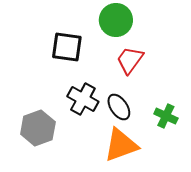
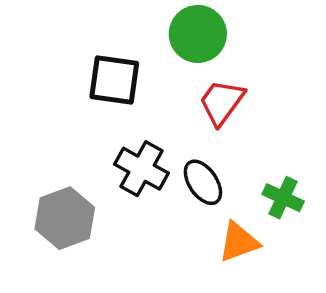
orange triangle: (121, 145) -> (239, 242), moved, size x0.7

